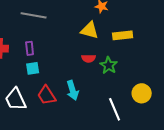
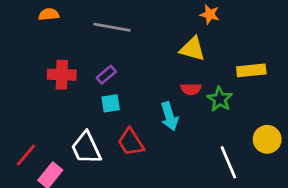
yellow rectangle: (123, 35) -> (251, 70), moved
purple rectangle: (30, 48) -> (106, 75), turned 56
cyan arrow: (73, 90) -> (169, 116), moved

